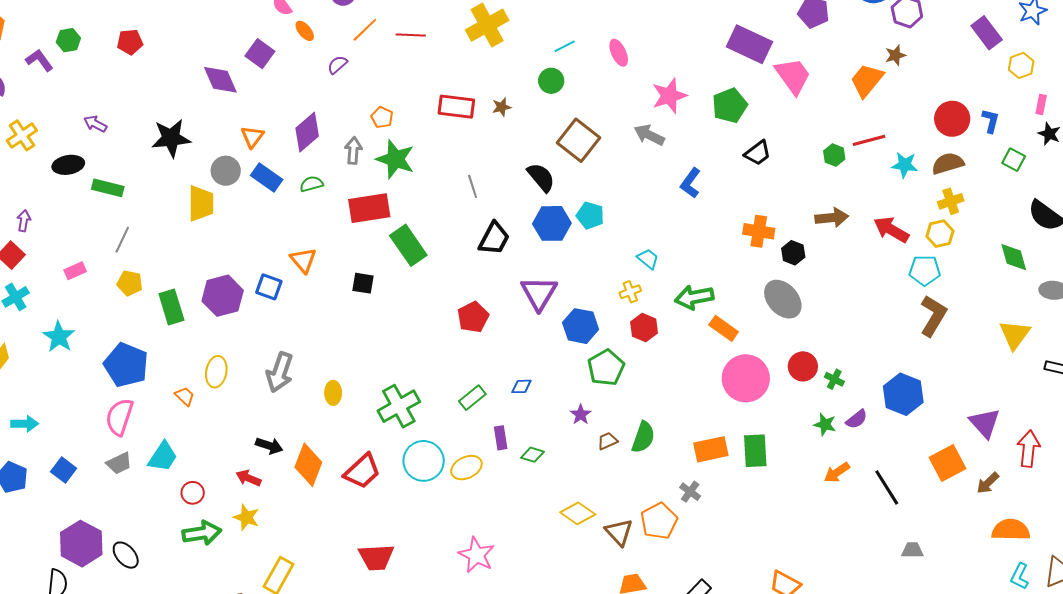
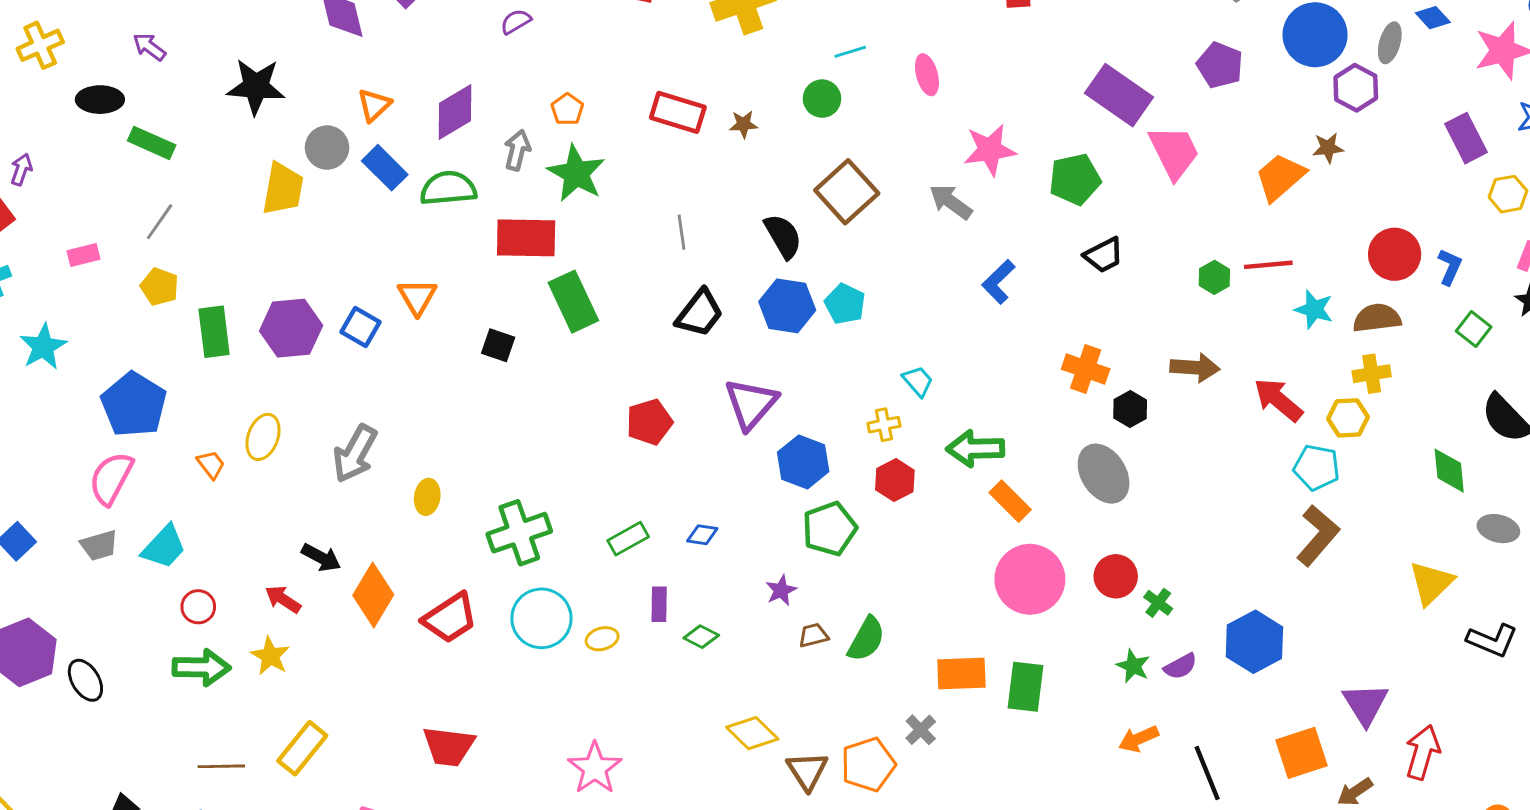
green semicircle: (312, 184) -> (448, 188), size x1.6
yellow ellipse: (466, 468) -> (602, 639), size x0.7

